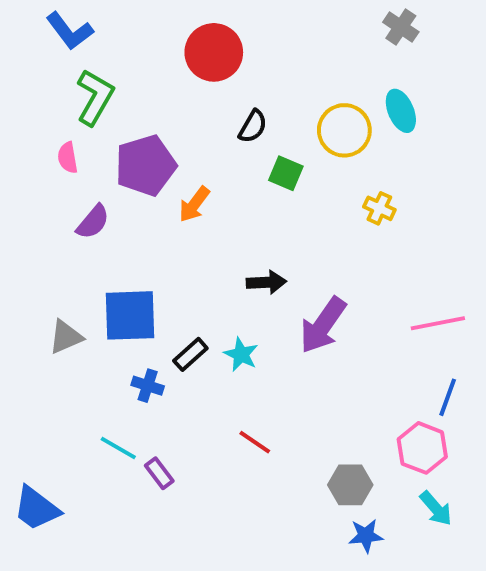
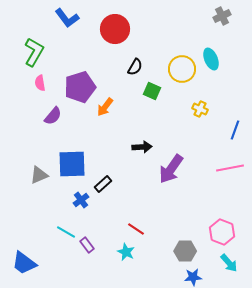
gray cross: (401, 27) -> (222, 16), moved, turned 30
blue L-shape: (70, 31) -> (67, 18), moved
green L-shape: (95, 97) -> (34, 52), moved
cyan star: (241, 354) -> (126, 252), moved
blue cross: (148, 386) -> (81, 200), turned 35
blue line: (448, 397) -> (235, 130), moved

